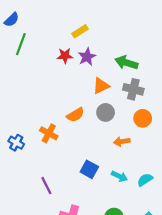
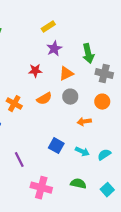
red star: (65, 56) -> (35, 71), moved
green arrow: (126, 63) -> (88, 54), turned -120
gray cross: (133, 89) -> (104, 74), moved
orange cross: (49, 133) -> (14, 104), moved

